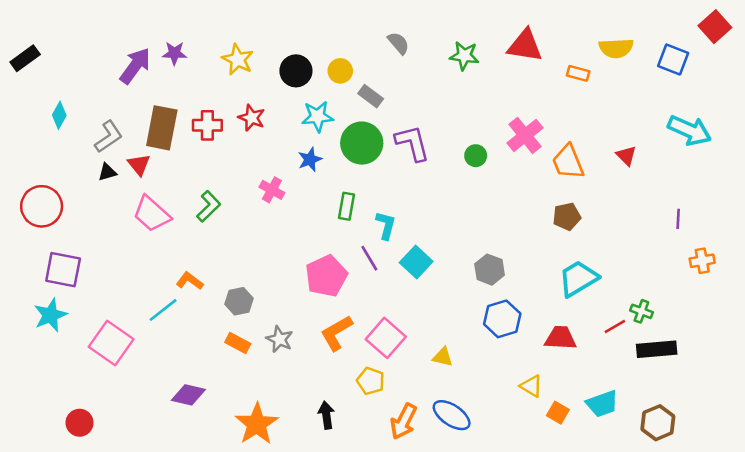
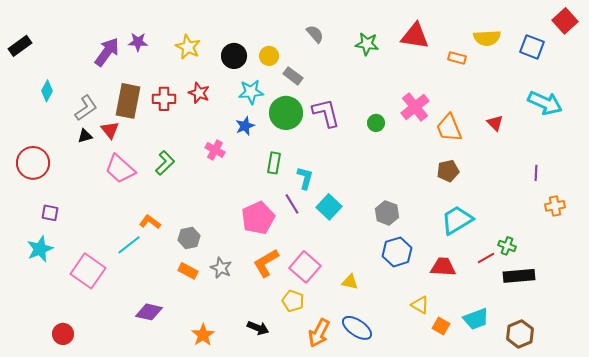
purple square: (63, 270) -> (50, 213), size x0.6
black arrow: (326, 415) -> (258, 328), turned 120
orange star: (257, 424) -> (203, 335), size x0.7

